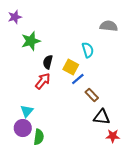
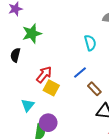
black semicircle: (48, 62) -> (15, 55), moved
yellow square: (71, 67) -> (51, 88), moved
purple circle: (23, 128) -> (48, 123), moved

